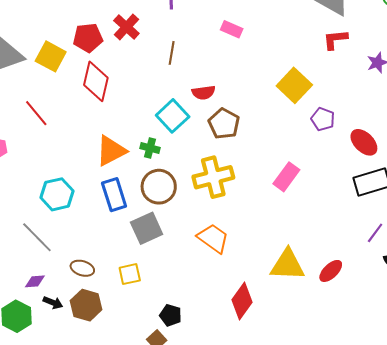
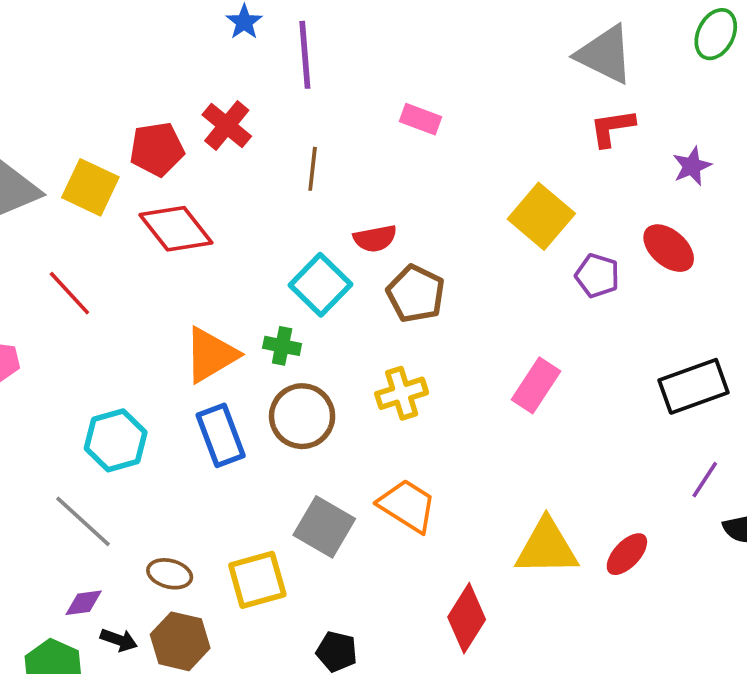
red diamond: (96, 81) -> (176, 229), turned -48
red ellipse: (364, 142) -> (669, 248), moved
yellow cross: (213, 177) -> (402, 393), size x0.7
gray square: (147, 228) -> (324, 527), moved, turned -32
yellow square: (130, 274) -> (257, 580), size x1.4

